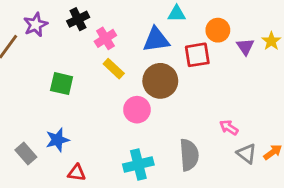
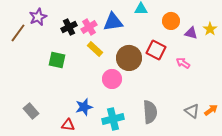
black cross: (78, 19) -> (69, 27), moved
blue triangle: (156, 40) -> (113, 22), moved
purple triangle: (245, 47) -> (191, 33), turned -40
red square: (197, 55) -> (156, 50), moved, turned 36
pink arrow: (229, 127) -> (183, 63), moved
blue star: (57, 140) -> (84, 107), moved

